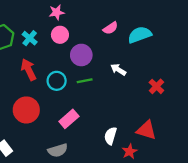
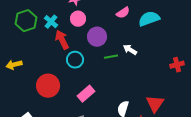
red arrow: (29, 70) -> (62, 40), moved
green line: (85, 81) -> (111, 57), moved
red cross: (156, 86) -> (177, 65), moved, turned 32
red triangle: (146, 130) -> (155, 104), turned 48

